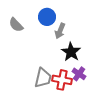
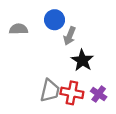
gray semicircle: (16, 25) -> (19, 29), turned 133
purple cross: (79, 74) -> (99, 94), moved

